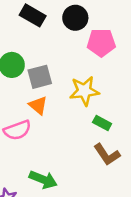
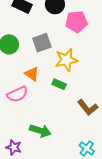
gray square: (40, 77) -> (42, 43), moved
green rectangle: (102, 123) -> (59, 84), moved

